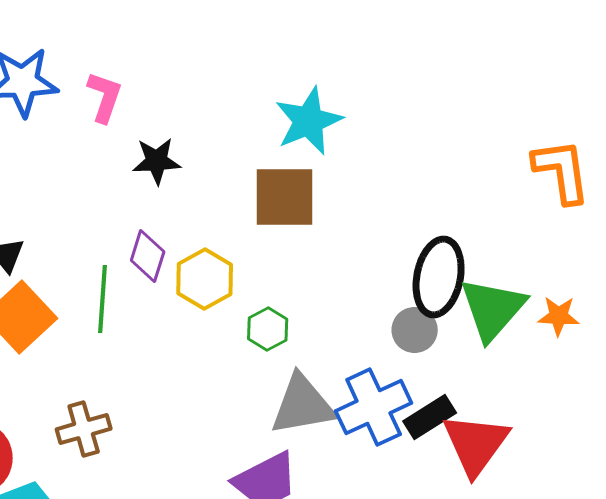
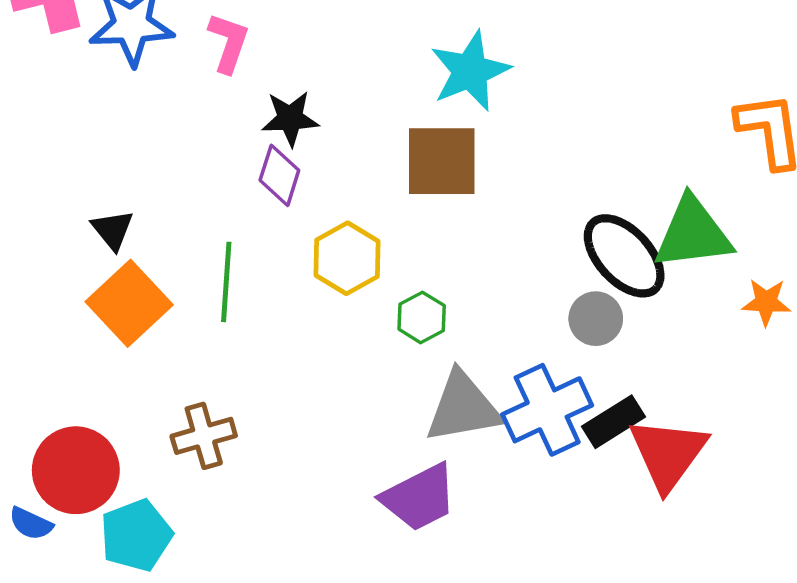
purple diamond: (148, 256) -> (279, 175), moved
black ellipse: (439, 277) -> (624, 256), turned -54
green triangle: (493, 309) -> (693, 233), moved, turned 42

